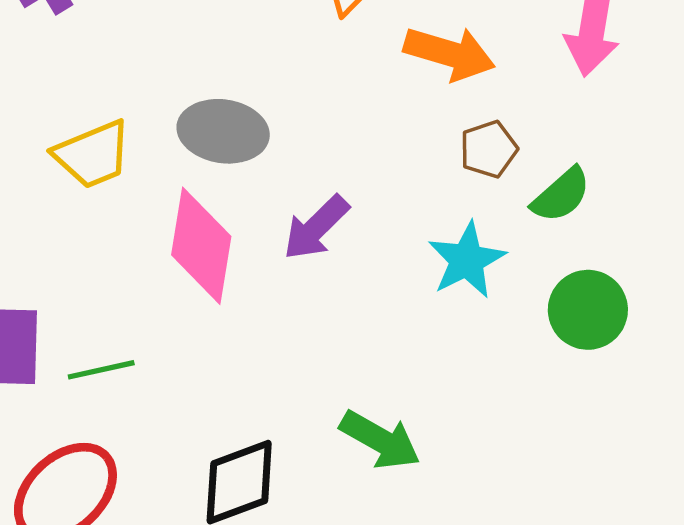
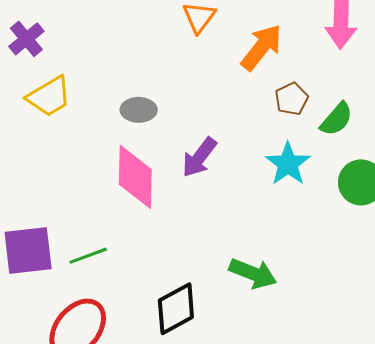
orange arrow: (449, 53) -> (262, 47), turned -60
gray ellipse: (223, 131) -> (139, 110), size x0.7
yellow trapezoid: (93, 154) -> (49, 96), moved

